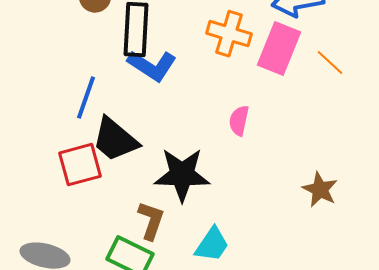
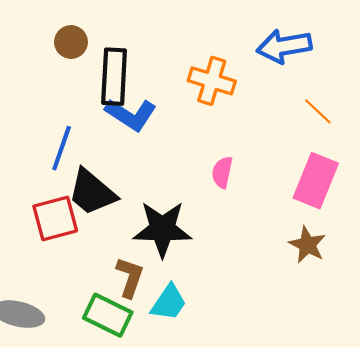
pink rectangle: (279, 49) -> (316, 181), moved
cyan trapezoid: (212, 245) -> (169, 303), moved

